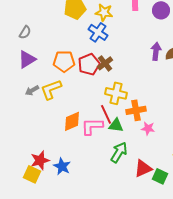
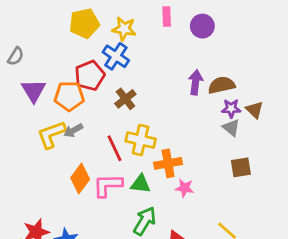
purple triangle: (27, 59) -> (33, 91), moved, turned -30
red pentagon: (89, 64) -> (90, 76), moved
gray arrow: (32, 90) -> (73, 130), moved
red line: (106, 114) -> (114, 148), moved
orange diamond: (72, 121) -> (80, 178), turned -30

